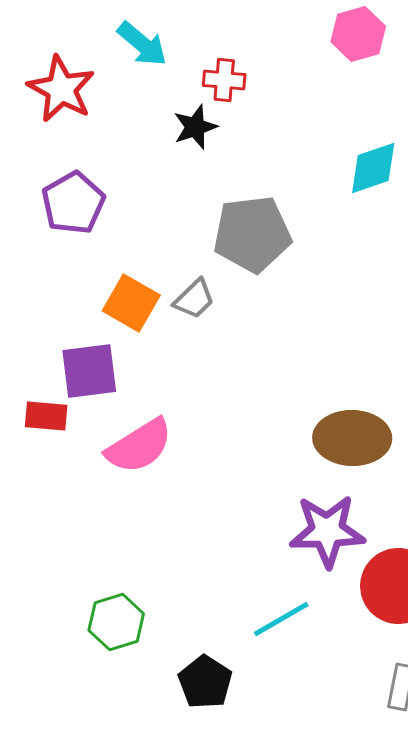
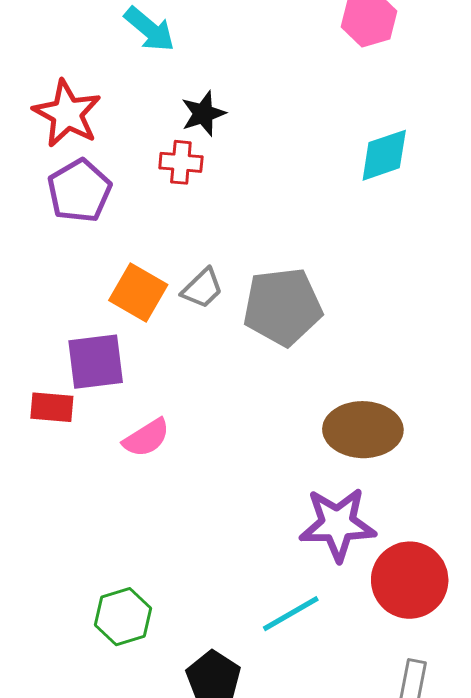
red cross: (224, 80) -> (181, 162), moved
red star: (61, 89) -> (67, 114), moved
gray pentagon: (252, 234) -> (283, 307), moved
pink semicircle: (139, 446) -> (146, 438), size x0.7

